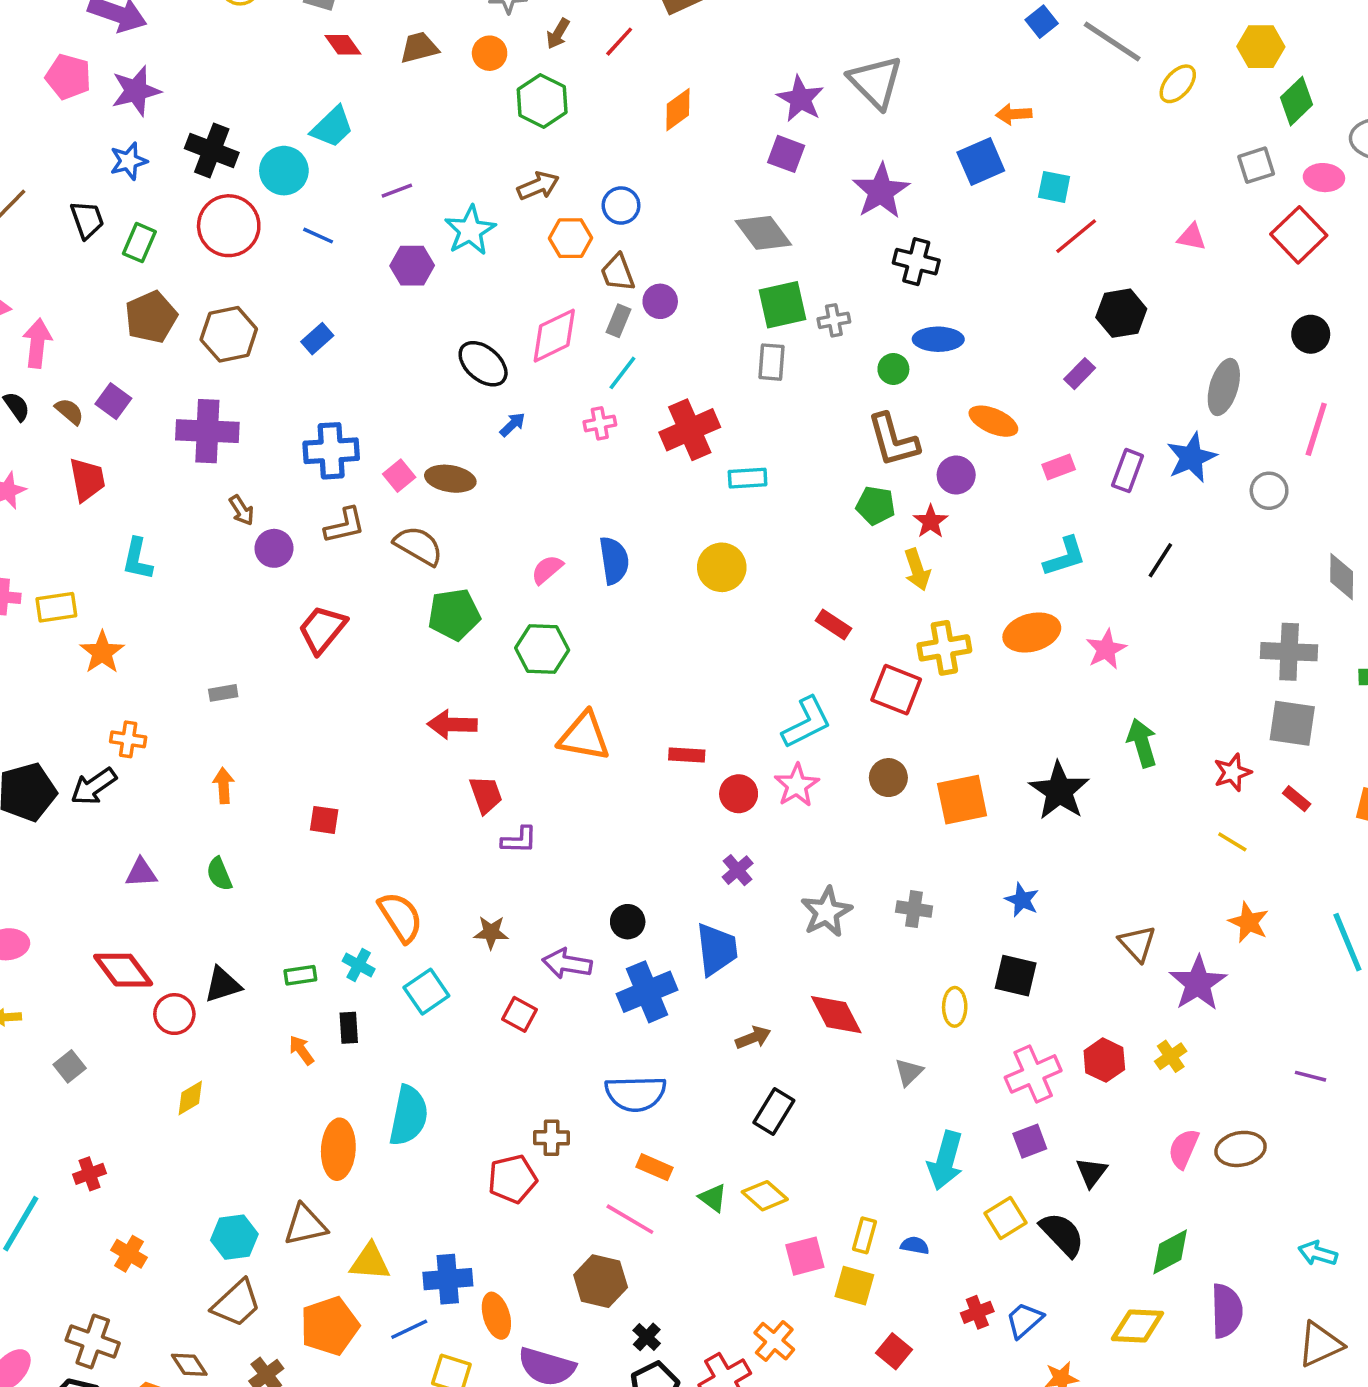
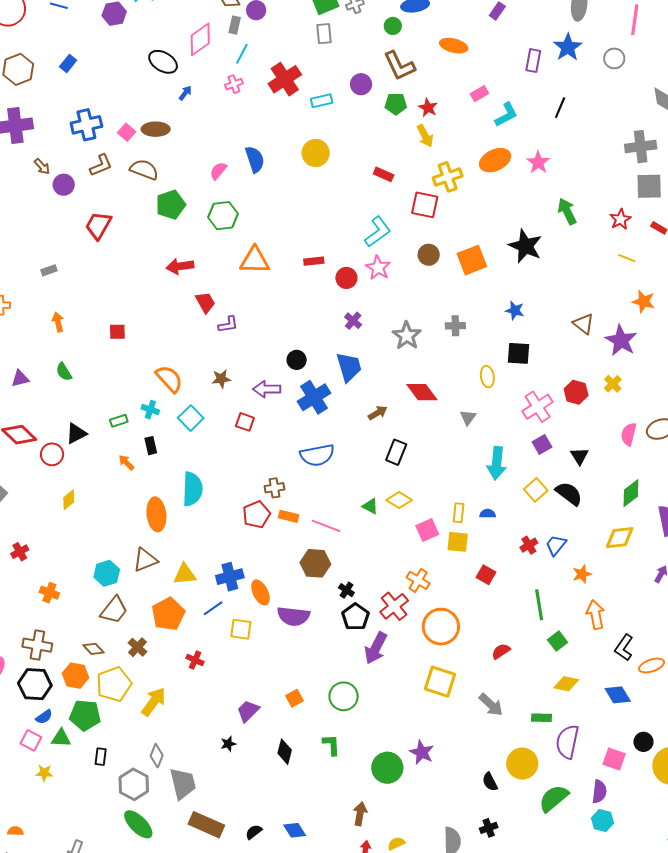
pink rectangle: (1059, 467) -> (479, 94), moved
purple circle: (956, 475) -> (361, 84), moved
orange rectangle: (654, 1167) -> (289, 516), moved

